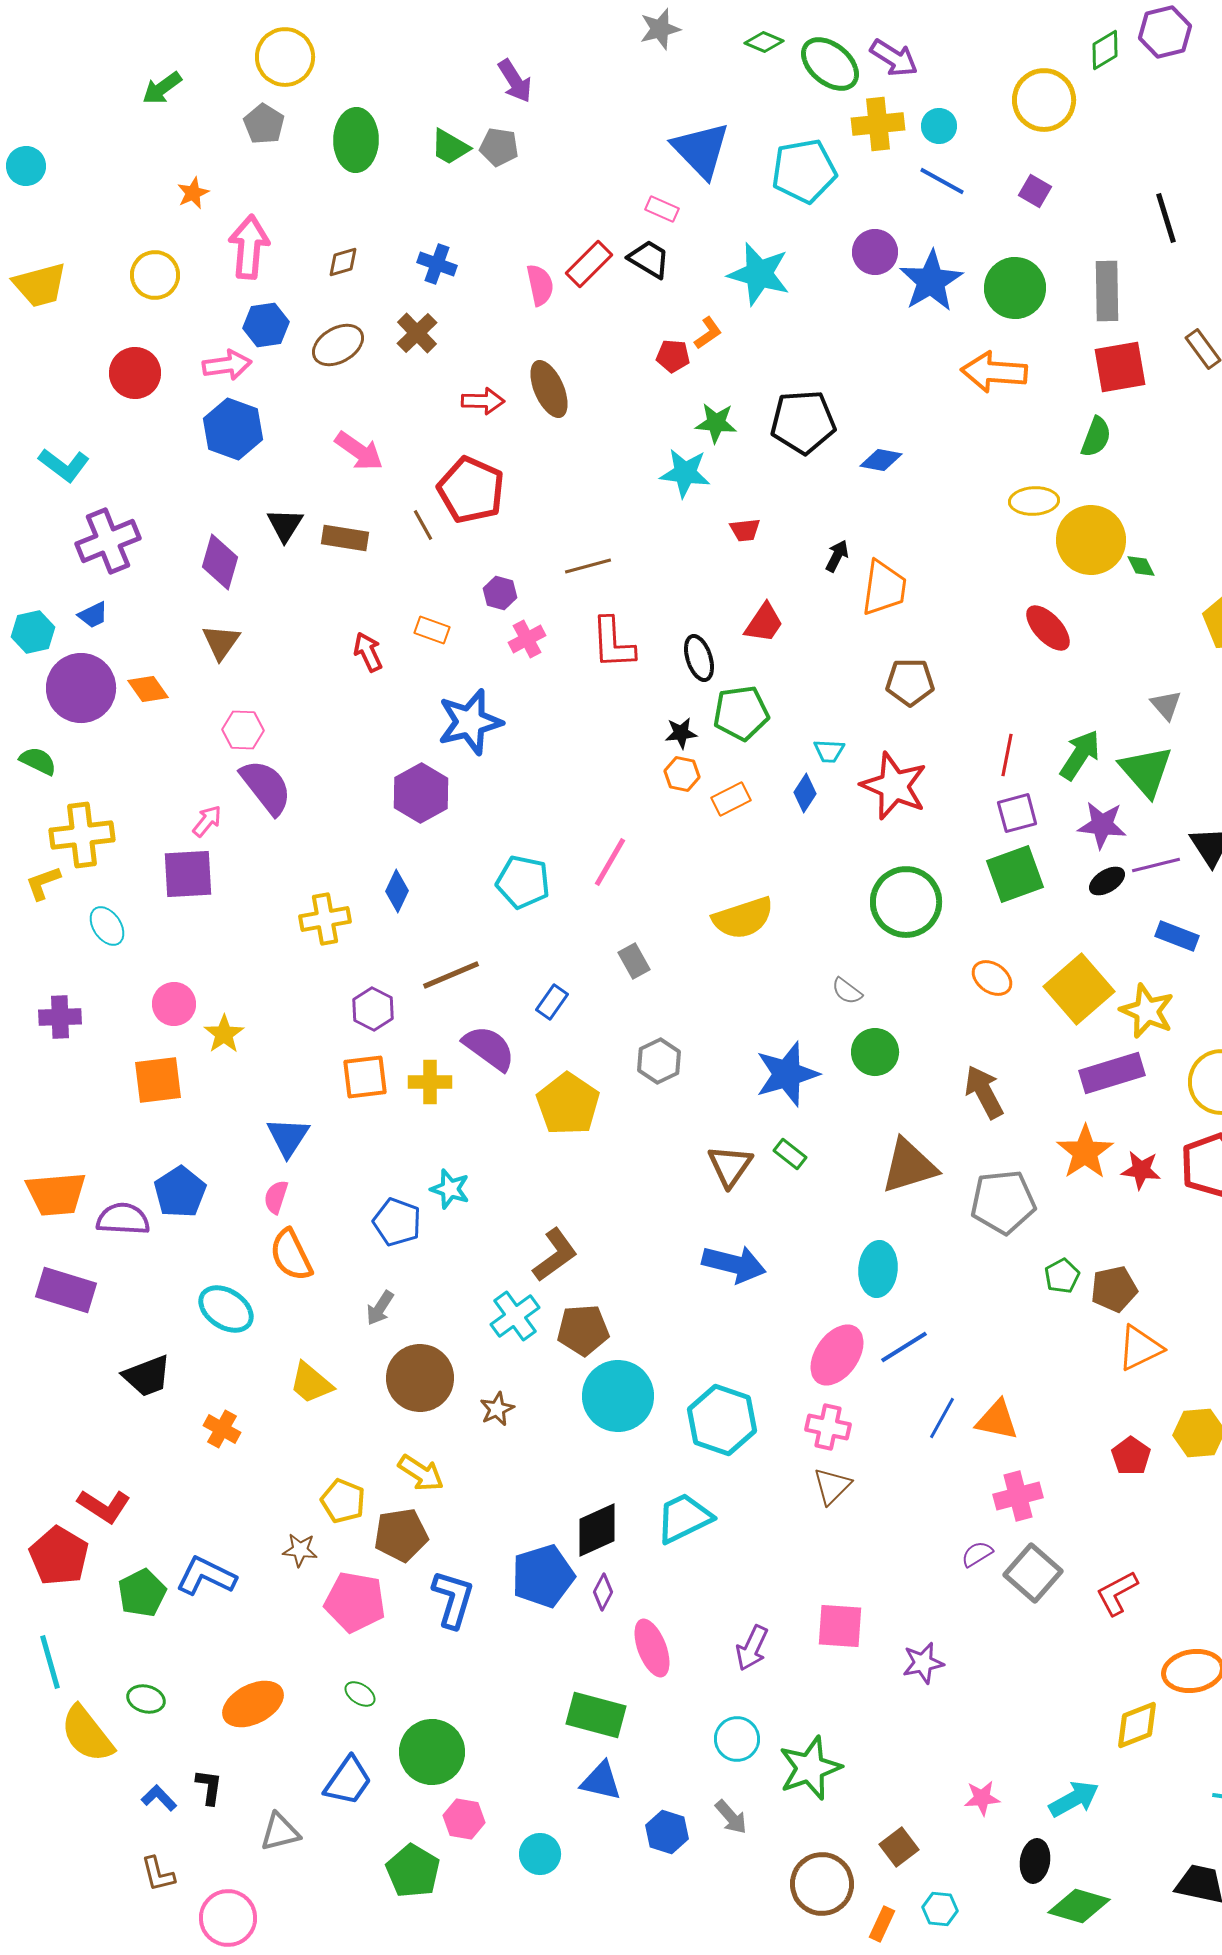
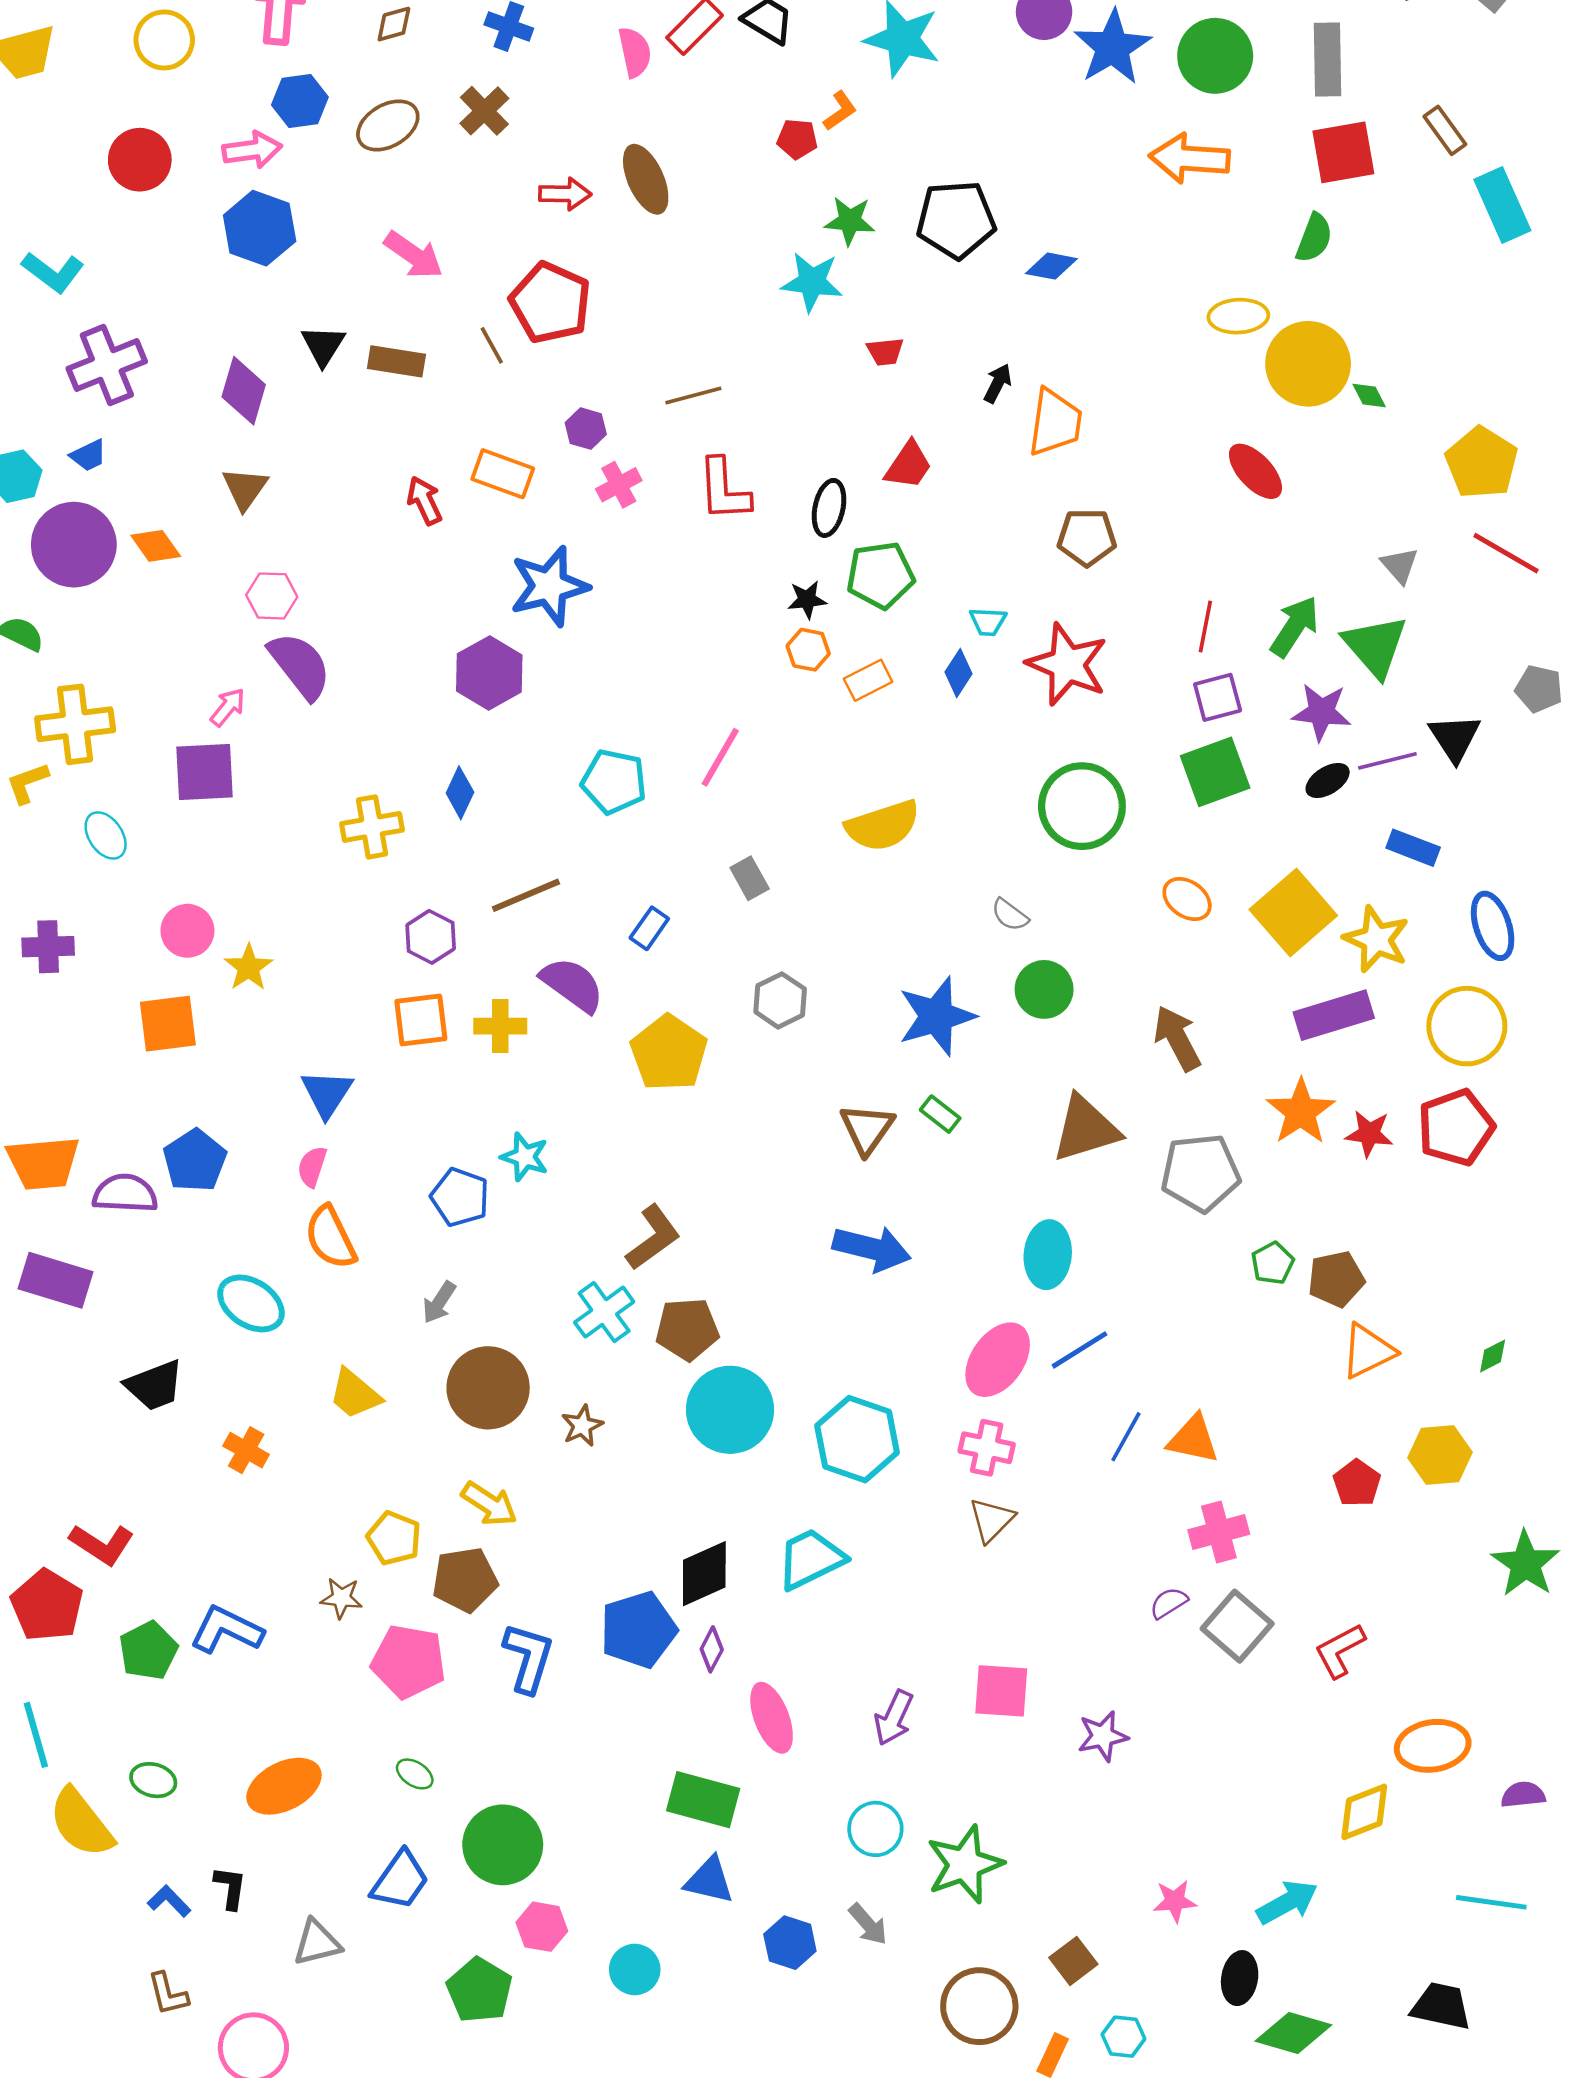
orange rectangle: (432, 630) -> (503, 474), size x1.4
black ellipse: (699, 658) -> (829, 508), turned 30

